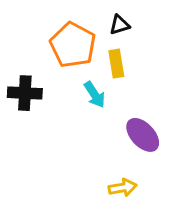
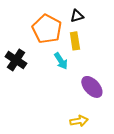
black cross: (25, 93) -> (16, 60), turned 30

